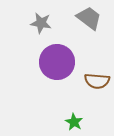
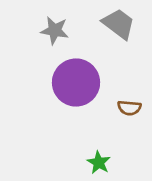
brown semicircle: (97, 81) -> (129, 108), size x0.7

